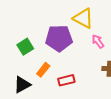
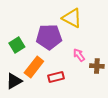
pink arrow: (98, 41) -> (79, 55), moved
orange rectangle: (43, 70) -> (34, 67), size x1.5

